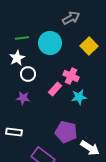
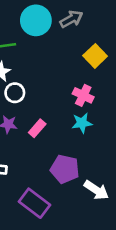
cyan circle: (50, 43) -> (36, 20), moved
pink cross: (71, 76) -> (83, 95), moved
pink rectangle: (55, 89) -> (37, 128), moved

